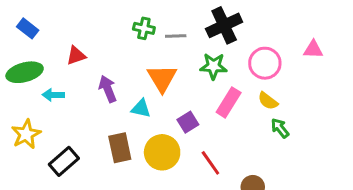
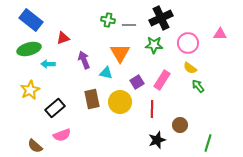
blue rectangle: (28, 28) -> (31, 20), size x1.6
pink rectangle: (229, 102) -> (162, 80), moved
red line: (210, 163) -> (152, 109), turned 36

